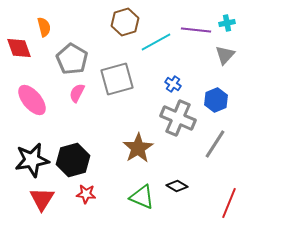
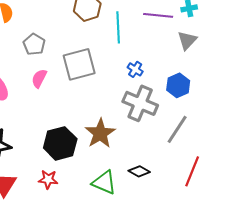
cyan line: (156, 42) -> (118, 27), turned -64
gray pentagon: (72, 59) -> (34, 44), size x0.7
black hexagon: (73, 160) -> (60, 143), moved
red line: (229, 203) -> (192, 171), moved

